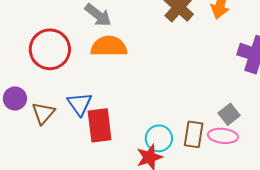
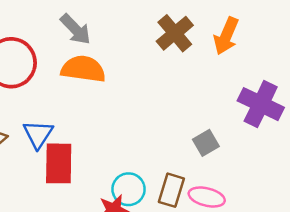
gray square: (229, 114) -> (206, 143), moved

